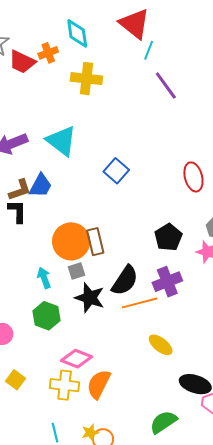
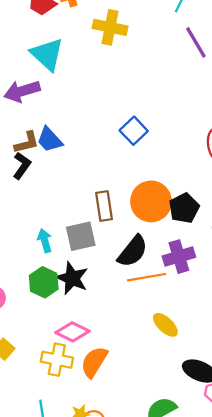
cyan triangle: (61, 141) -> (47, 54), moved
blue trapezoid: (40, 186) -> (50, 140), turned 104
black L-shape: (17, 211) -> (22, 166), turned 30
orange circle: (71, 241) -> (151, 201), moved
gray square: (77, 271) -> (81, 236), size x1.6
black star: (90, 298) -> (72, 278), moved

